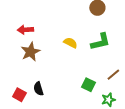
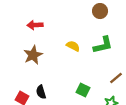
red arrow: (25, 30) -> (35, 25), moved
green square: (88, 85) -> (83, 90), moved

